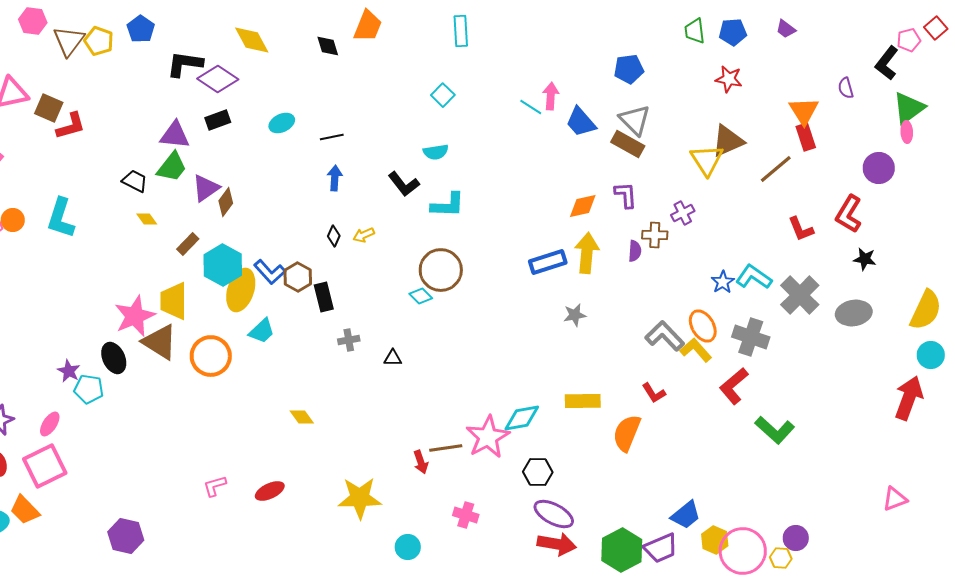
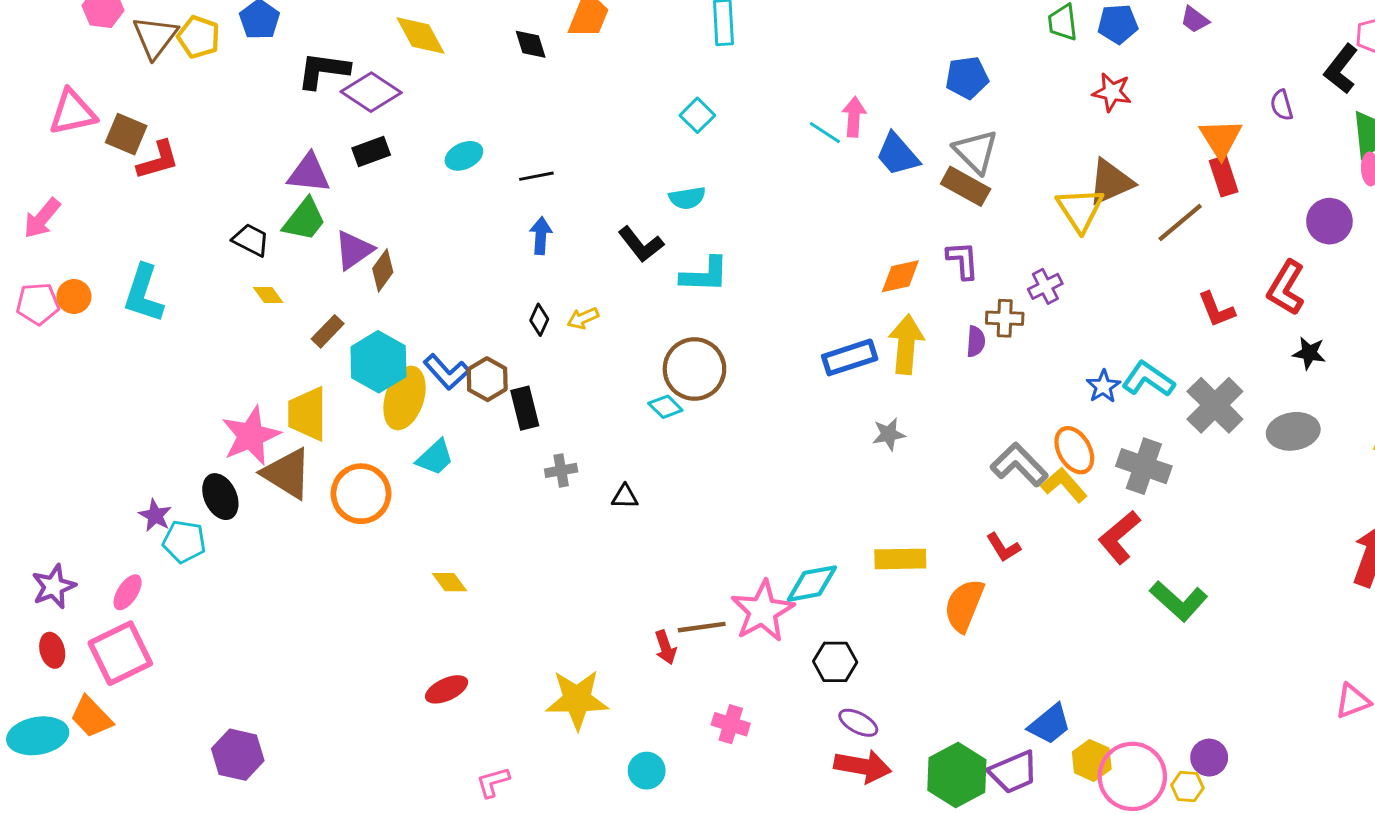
yellow diamond: (302, 417) -> (449, 582), moved
pink L-shape: (215, 486) -> (493, 782), moved
purple ellipse: (554, 514) -> (858, 723), size x0.7

